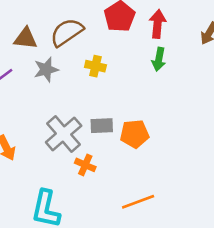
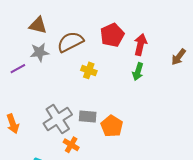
brown triangle: (26, 38) -> (38, 25), moved
gray star: (46, 70) -> (40, 52), moved
orange pentagon: (135, 134) -> (112, 126), turned 30

